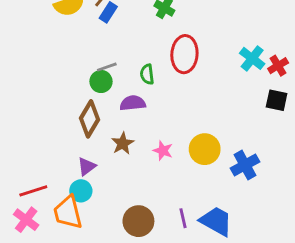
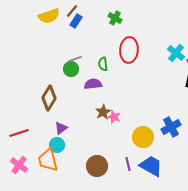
brown diamond: (89, 119) -> (49, 98), moved
brown star: (123, 143) -> (103, 112), moved
yellow circle: (205, 149) -> (143, 137), moved
red line: (33, 191) -> (19, 133), moved

